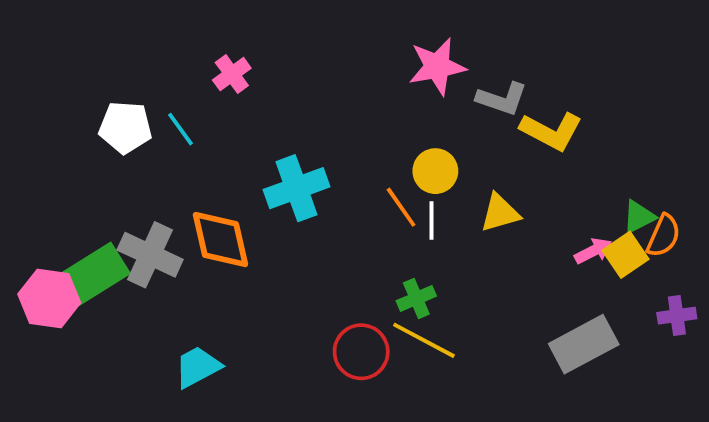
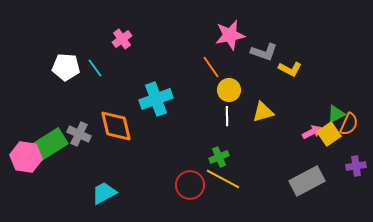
yellow L-shape: (551, 131) -> (290, 69), size x0.7
orange line: (401, 207) -> (211, 67), moved
gray cross: (150, 255) -> (79, 134), size x0.7

